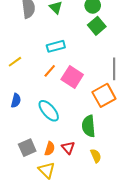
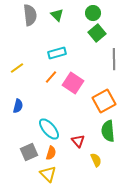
gray line: (114, 69) -> (114, 59), moved
cyan ellipse: (49, 111) -> (49, 129), moved
green semicircle: (89, 126) -> (108, 131), moved
red triangle: (68, 148) -> (78, 141), moved

